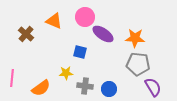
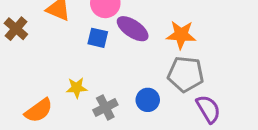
blue square: (80, 52) -> (98, 38), moved
gray cross: (85, 86) -> (105, 107), turned -35
blue circle: (109, 89) -> (148, 100), moved

